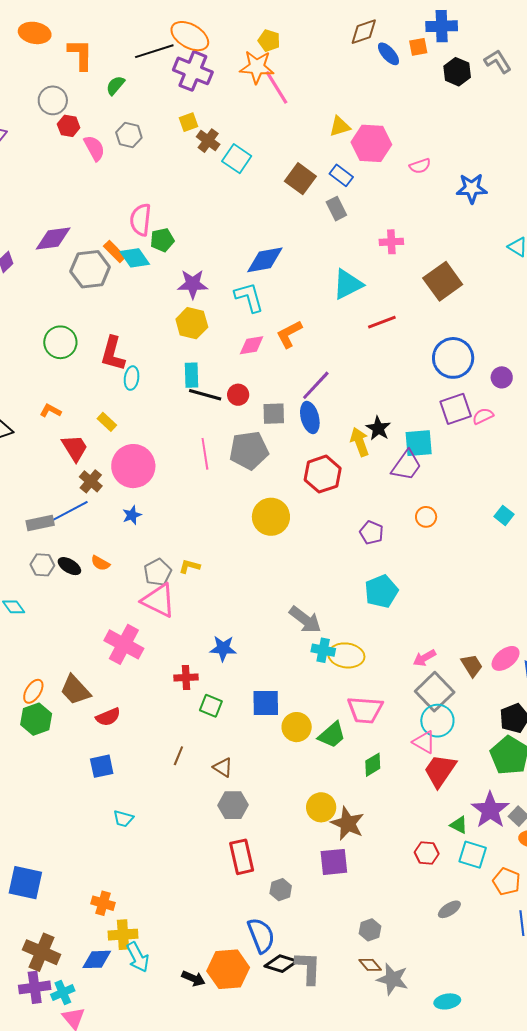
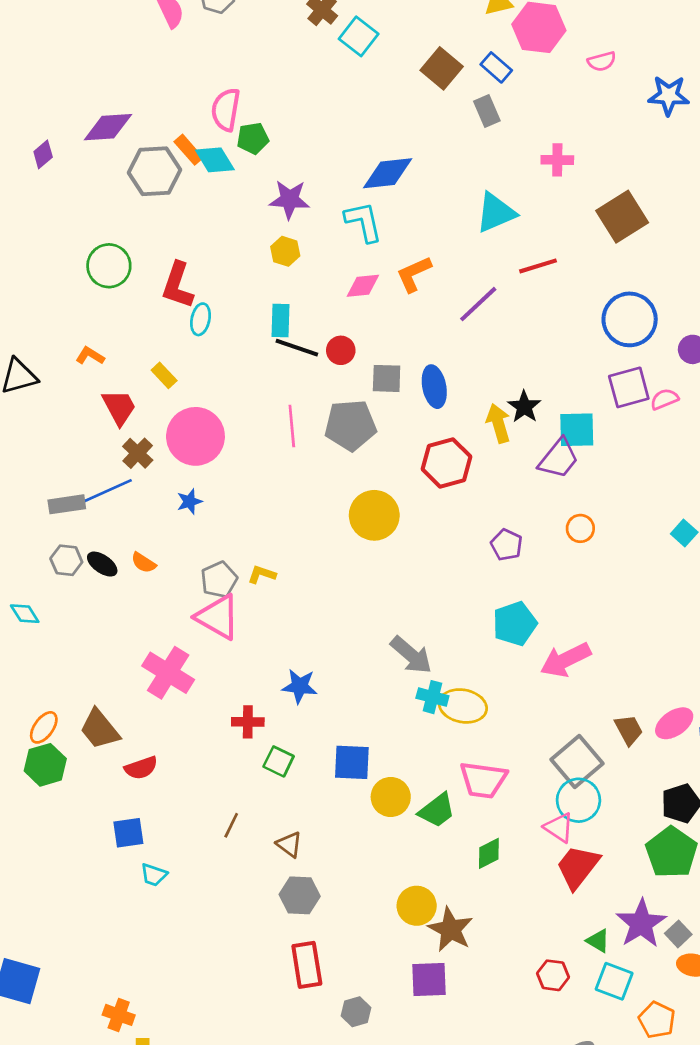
yellow hexagon: (192, 323) -> (285, 251), size x0.7
purple line: (316, 385) -> (478, 304), moved
pink arrow: (424, 658) -> (566, 660), moved, size x1.6
cyan trapezoid: (123, 819) -> (154, 875), moved

